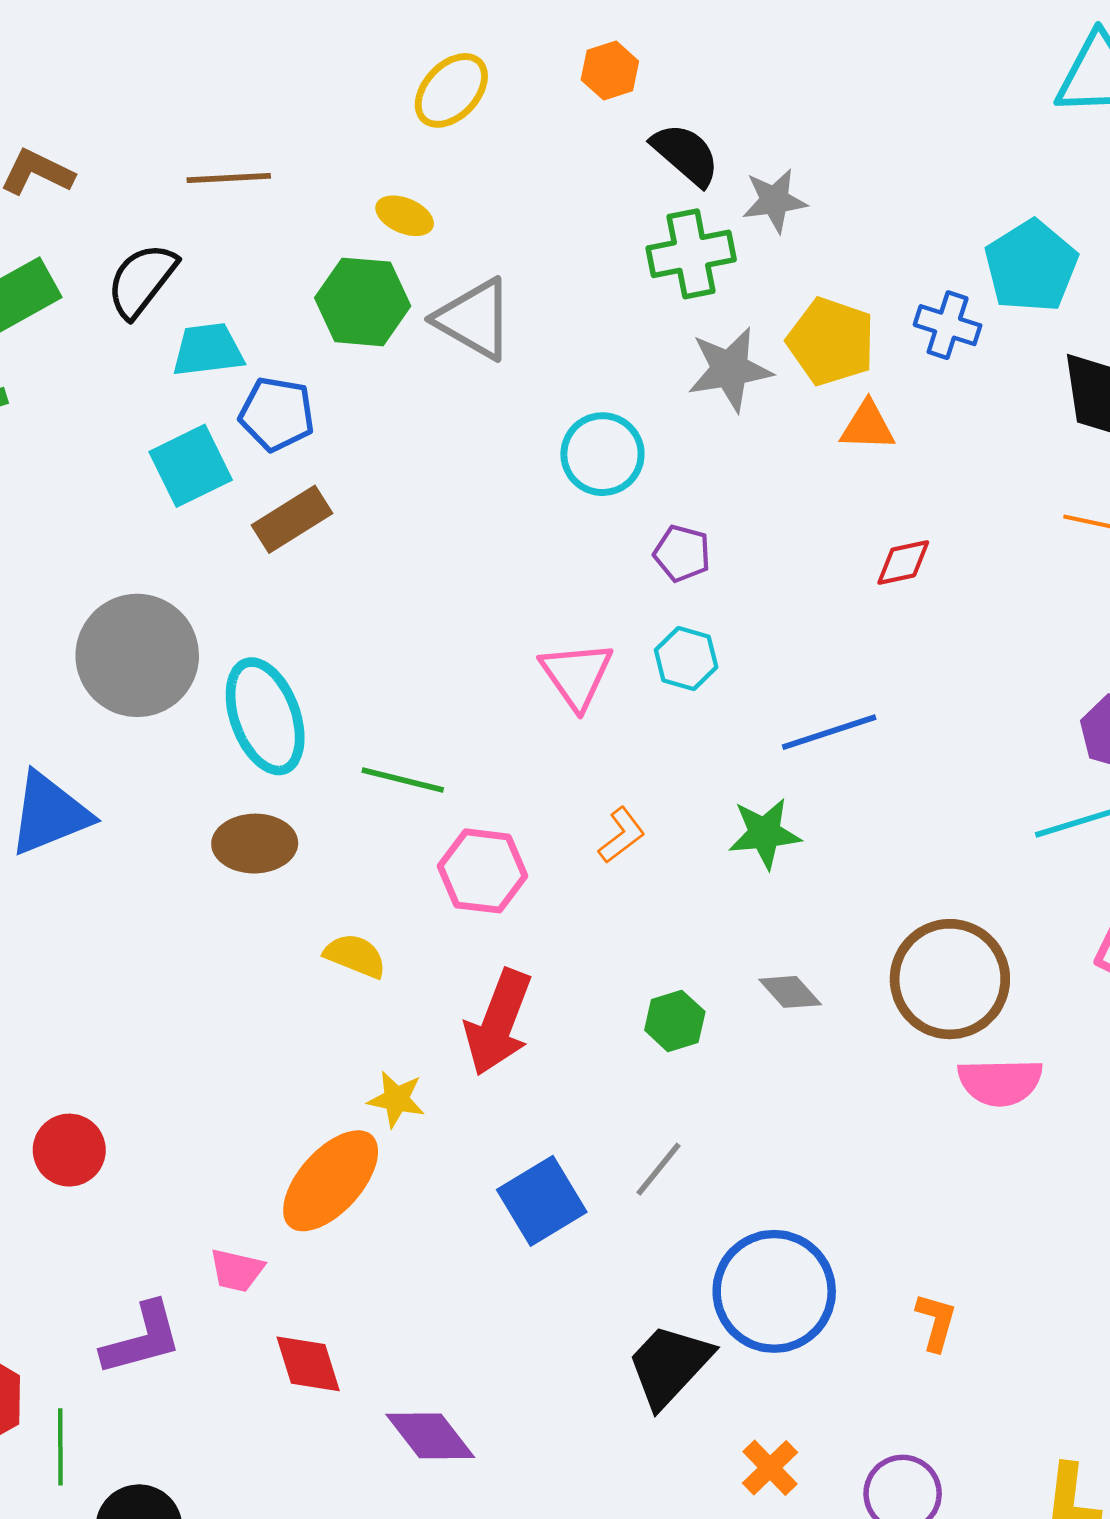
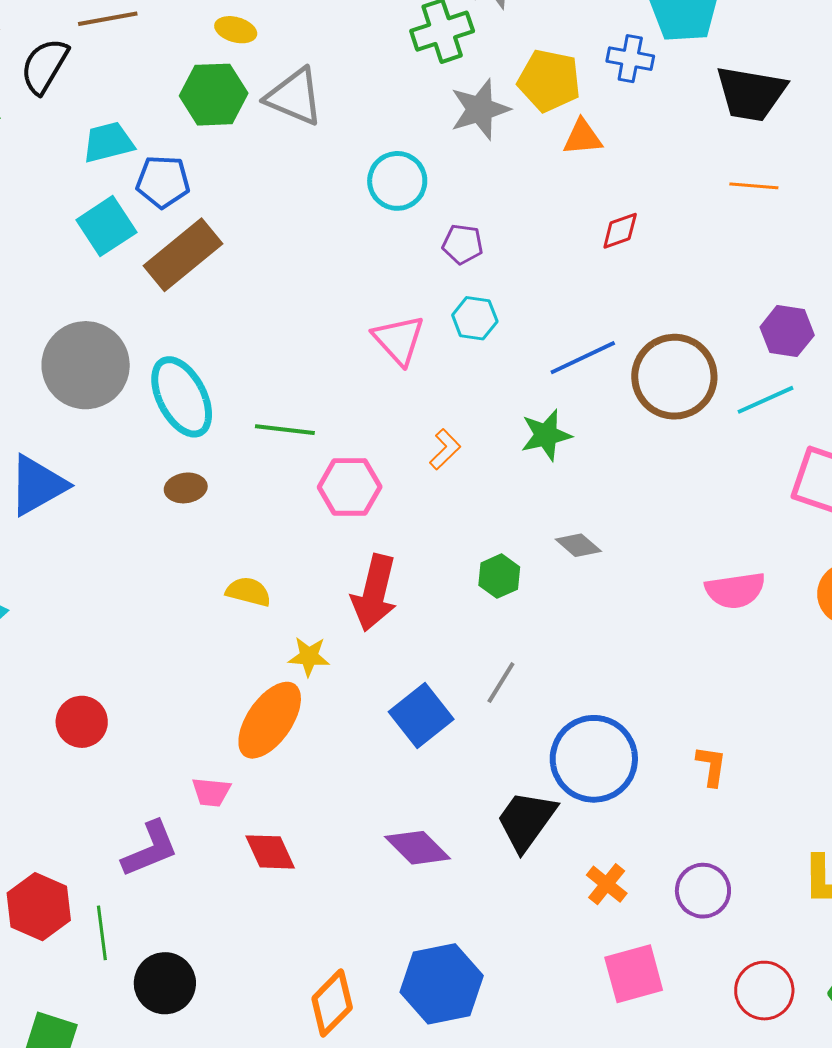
black semicircle: (142, 280) -> (44, 66), moved
brown rectangle: (292, 519) -> (183, 255), size x1.4
brown ellipse: (255, 844) -> (186, 488), size x0.7
yellow semicircle: (355, 956) -> (248, 592), moved
brown circle: (950, 979) -> (674, 377), moved
purple diamond: (430, 1436) -> (418, 848), moved

